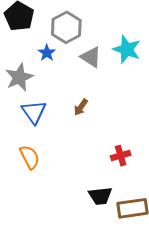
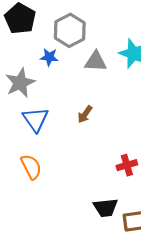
blue star: (47, 53) -> (49, 57), turned -30
gray triangle: (91, 57) -> (96, 61), turned -30

